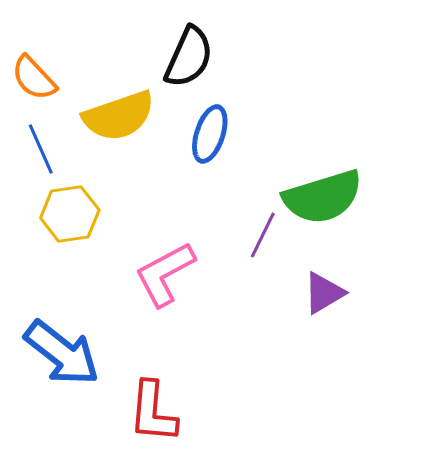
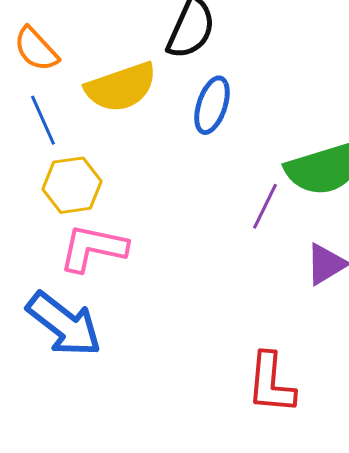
pink L-shape: (165, 274) -> (93, 248), moved, turned 40
red L-shape: (153, 412) -> (271, 383), moved

